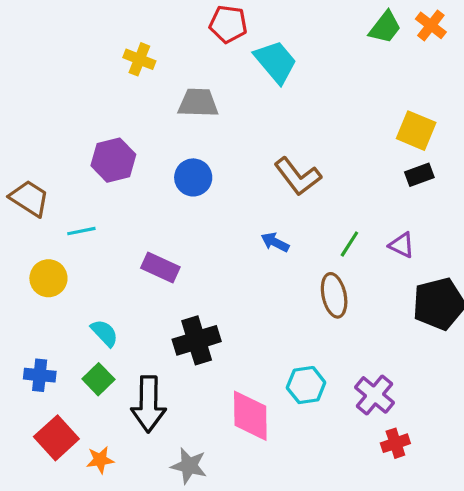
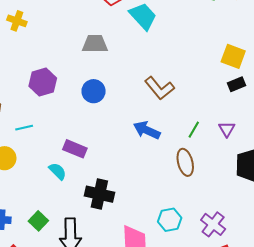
yellow cross: (139, 59) -> (17, 21), moved
blue arrow: (275, 242) -> (147, 130), size x1.5
purple triangle: (402, 245) -> (227, 129), turned 36
cyan semicircle: (104, 333) -> (58, 171), moved
black cross: (197, 340) -> (99, 194), turned 32

